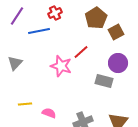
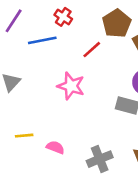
red cross: (55, 13) -> (63, 17), turned -32
red line: (81, 52) -> (92, 50), moved

